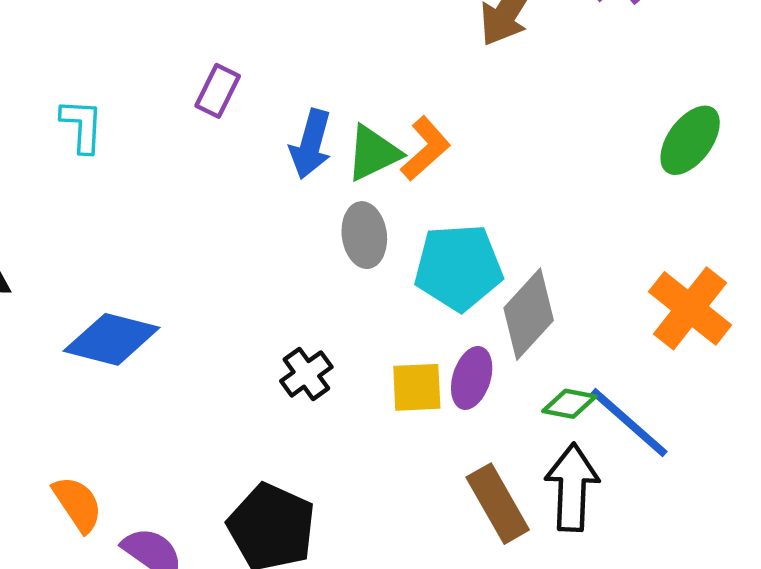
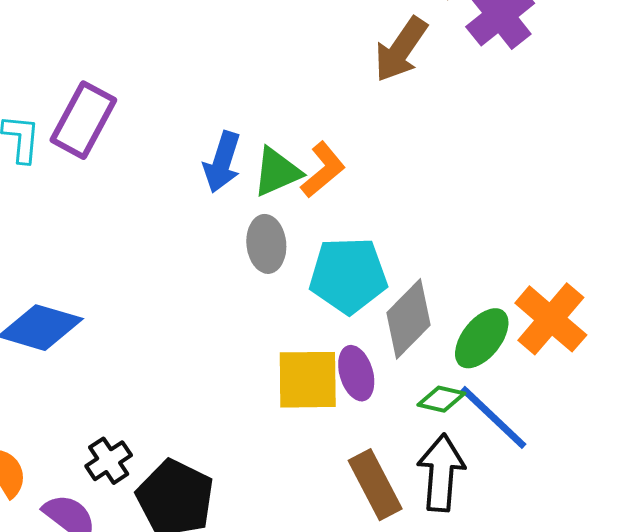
purple rectangle: (218, 91) -> (83, 120), moved, size x1.6
green ellipse: (690, 140) -> (482, 338), moved
black cross: (306, 374) -> (109, 461), moved
purple ellipse: (472, 378) -> (356, 373), turned -36
yellow square: (417, 387) -> (308, 380), size x1.4

